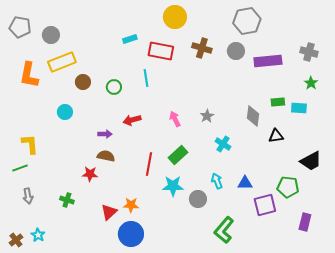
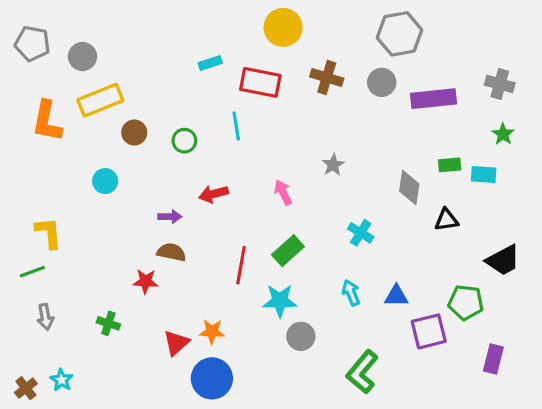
gray star: (207, 116) -> (333, 165), moved
gray circle: (198, 199) -> (301, 336), moved

